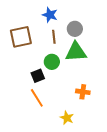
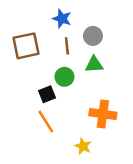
green triangle: (76, 52) -> (94, 64), size x0.7
orange cross: (83, 92) -> (103, 114), size x1.5

